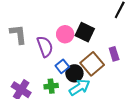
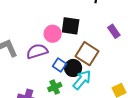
purple semicircle: (45, 46) -> (37, 51), turned -70
purple rectangle: (114, 54) -> (114, 31), moved

